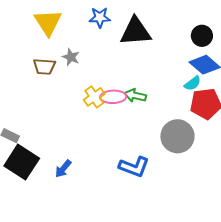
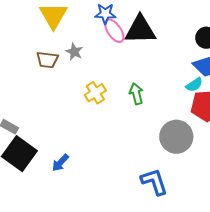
green arrow: (135, 96) -> (136, 94), turned 60
pink ellipse: (113, 97) -> (114, 31), moved, turned 55
blue L-shape: (134, 167) -> (154, 182), moved, turned -132

